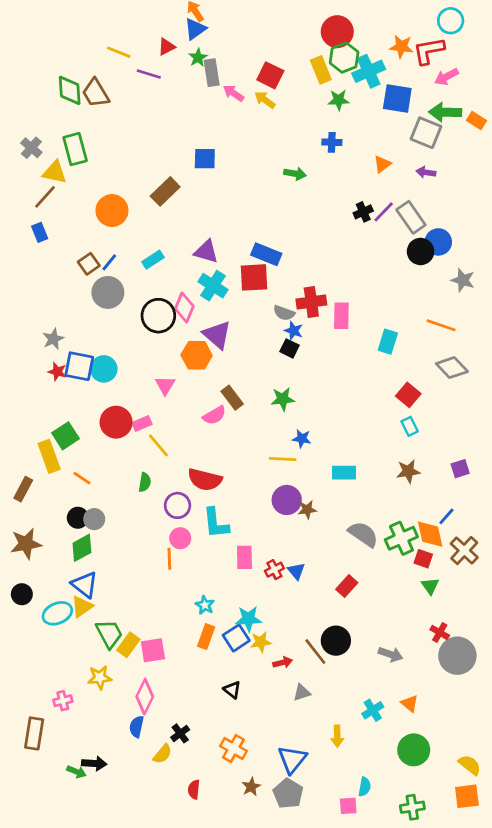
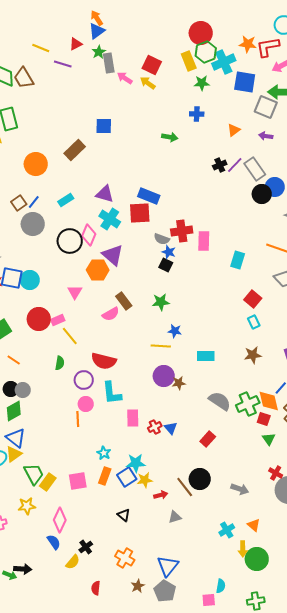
pink square: (153, 650) -> (78, 481), moved
blue semicircle: (137, 727) -> (54, 542), turned 133
yellow arrow: (337, 736) -> (243, 549), moved

